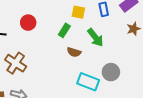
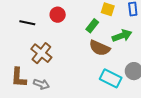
green arrow: (95, 37) -> (122, 36), turned -78
brown semicircle: (74, 52) -> (100, 48), size x1.5

